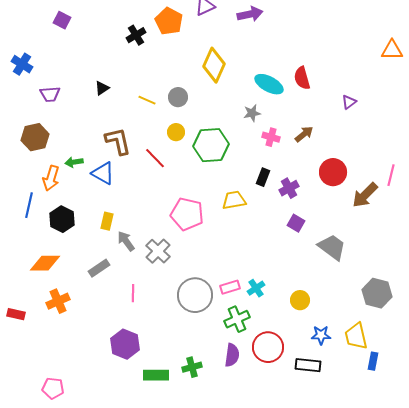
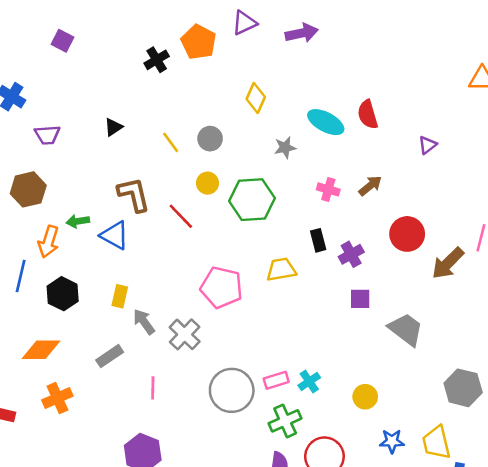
yellow diamond: (214, 65) -> (256, 98), size x0.7
yellow line: (147, 100) -> (171, 142), turned 30
gray star: (252, 113) -> (285, 148), moved
black rectangle: (263, 177) -> (318, 240), turned -36
purple square: (296, 223) -> (360, 299), turned -30

